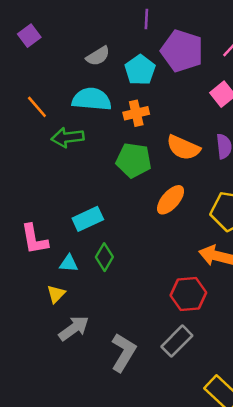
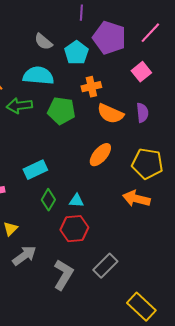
gray semicircle: (98, 56) -> (43, 42), turned 72
orange cross: (136, 113) -> (91, 87), moved
green pentagon: (134, 160) -> (61, 111), moved
cyan triangle: (69, 263) -> (76, 201), moved
red hexagon: (188, 294) -> (74, 229), moved

